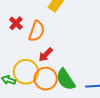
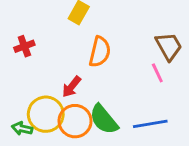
red cross: (16, 23) -> (24, 46), turned 32
orange semicircle: (37, 31) -> (100, 52), moved

